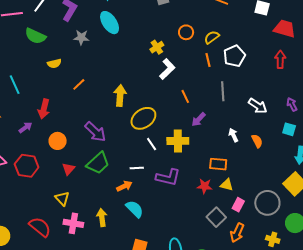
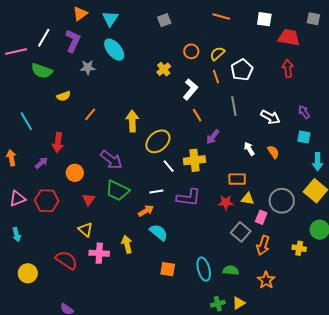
white L-shape: (167, 69) -> (190, 89), moved
green trapezoid: (98, 163) -> (117, 191), turned 75
gray circle: (267, 203) -> (282, 201), moved

